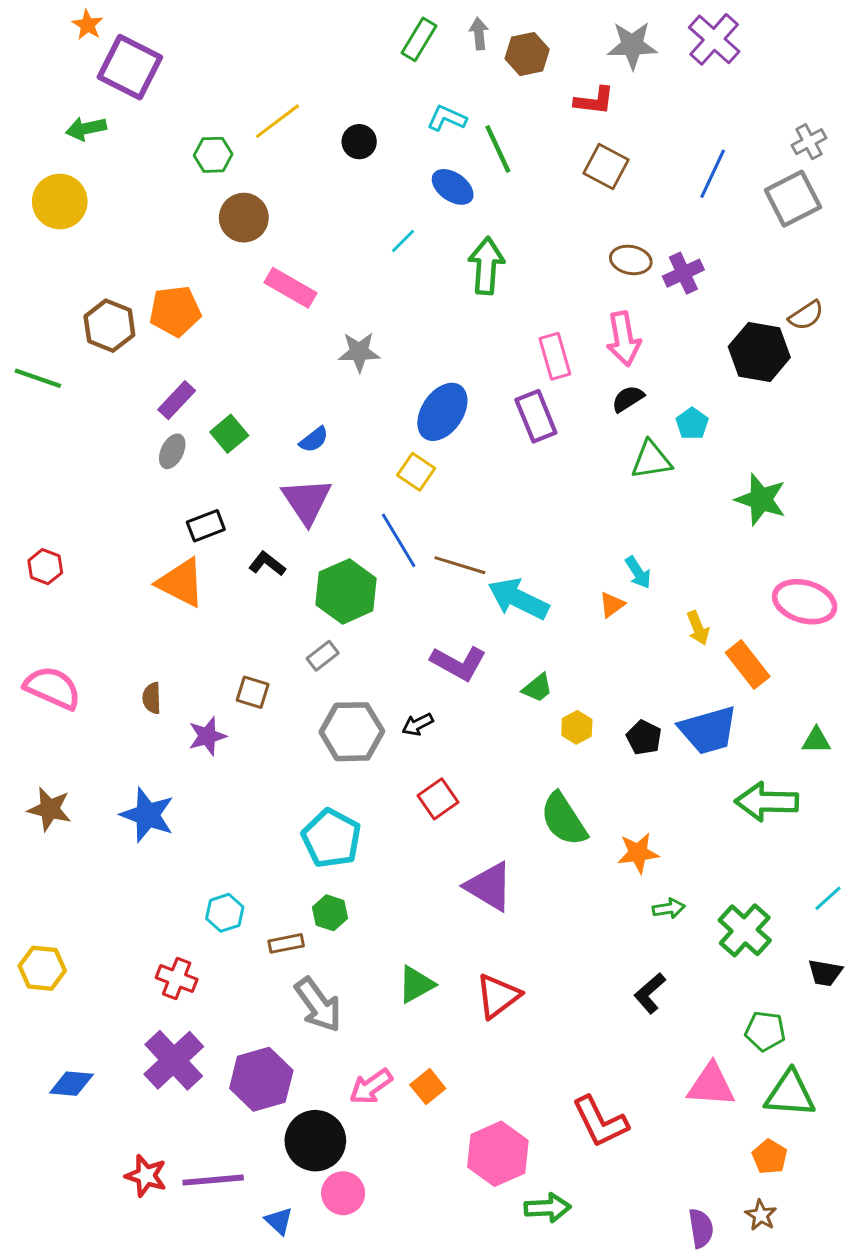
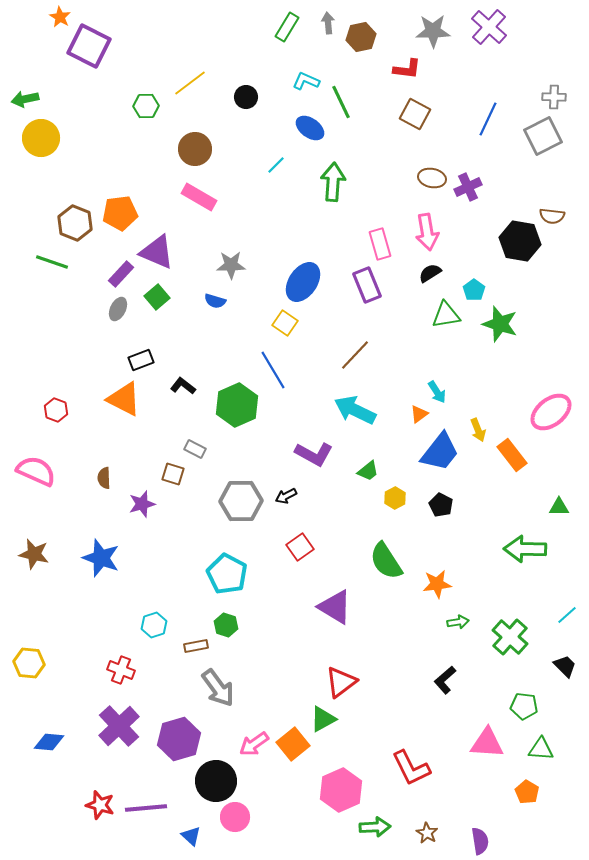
green arrow: (86, 129) -> (25, 99), moved
gray cross: (809, 142) -> (554, 97), turned 30
brown circle: (244, 218) -> (195, 149), moved
brown semicircle: (806, 315) -> (552, 216), turned 40
gray star: (359, 352) -> (231, 265), moved
green line: (38, 378) -> (52, 262), moved
blue semicircle: (314, 440) -> (215, 301), turned 55
green star: (761, 499) -> (500, 324), moved
purple triangle: (307, 501) -> (157, 252), moved, turned -33
brown line: (460, 565) -> (355, 355), moved, turned -64
red hexagon: (45, 567) -> (56, 410), moved
pink ellipse: (805, 602) -> (551, 412), turned -54
gray rectangle: (323, 656) -> (195, 449), moved, turned 65
blue trapezoid: (708, 730) -> (440, 452), moved, turned -36
black trapezoid: (825, 973) -> (565, 666), turned -145
green triangle: (416, 984) -> (323, 719), moved
orange square: (428, 1087) -> (293, 744), size x1.4
green triangle: (790, 1094) -> (541, 749), size x0.7
brown star: (761, 1215) -> (427, 833), moved

